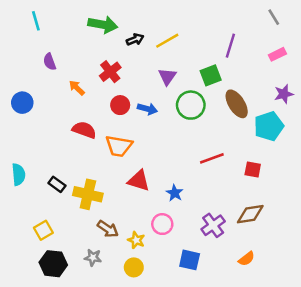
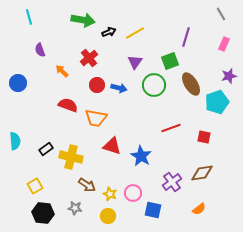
pink rectangle: (277, 54) -> (224, 44), turned -40
black rectangle: (57, 184) -> (46, 149), turned -72
blue star: (175, 193) -> (141, 156), size x1.5
pink circle: (162, 224) -> (133, 193), moved

